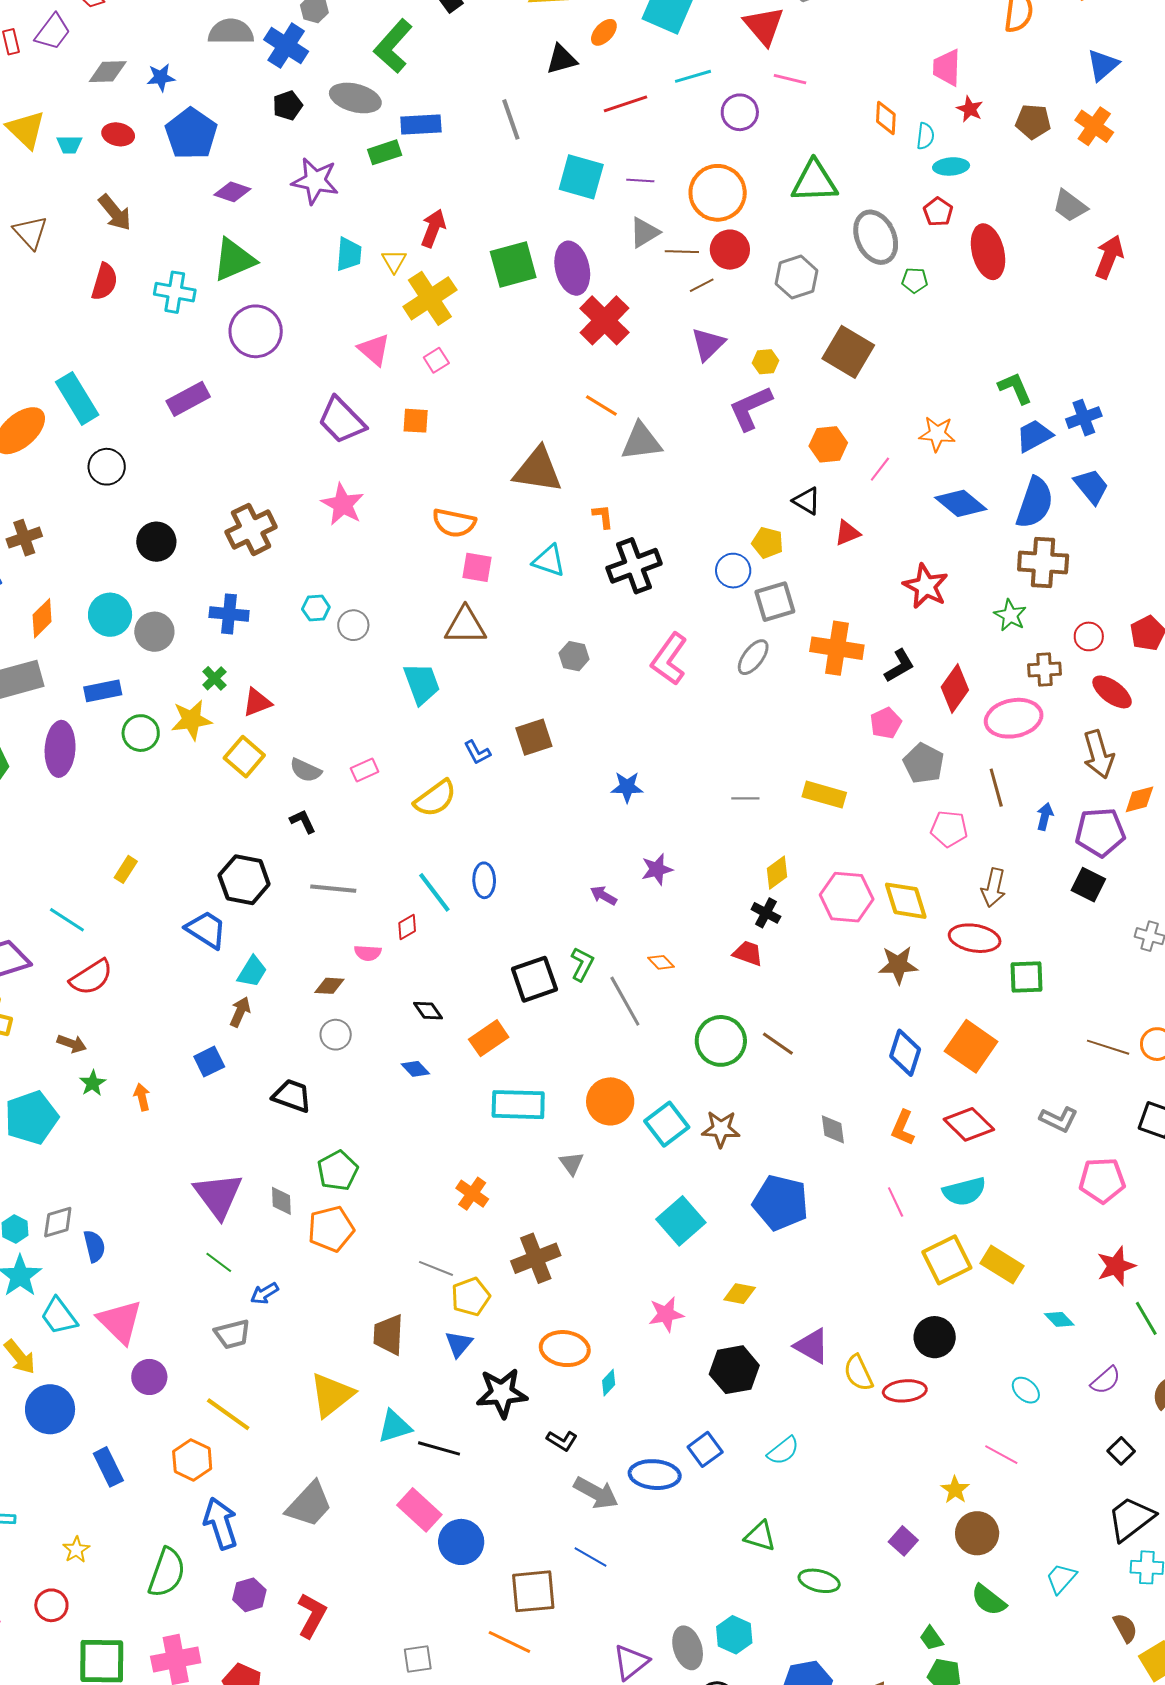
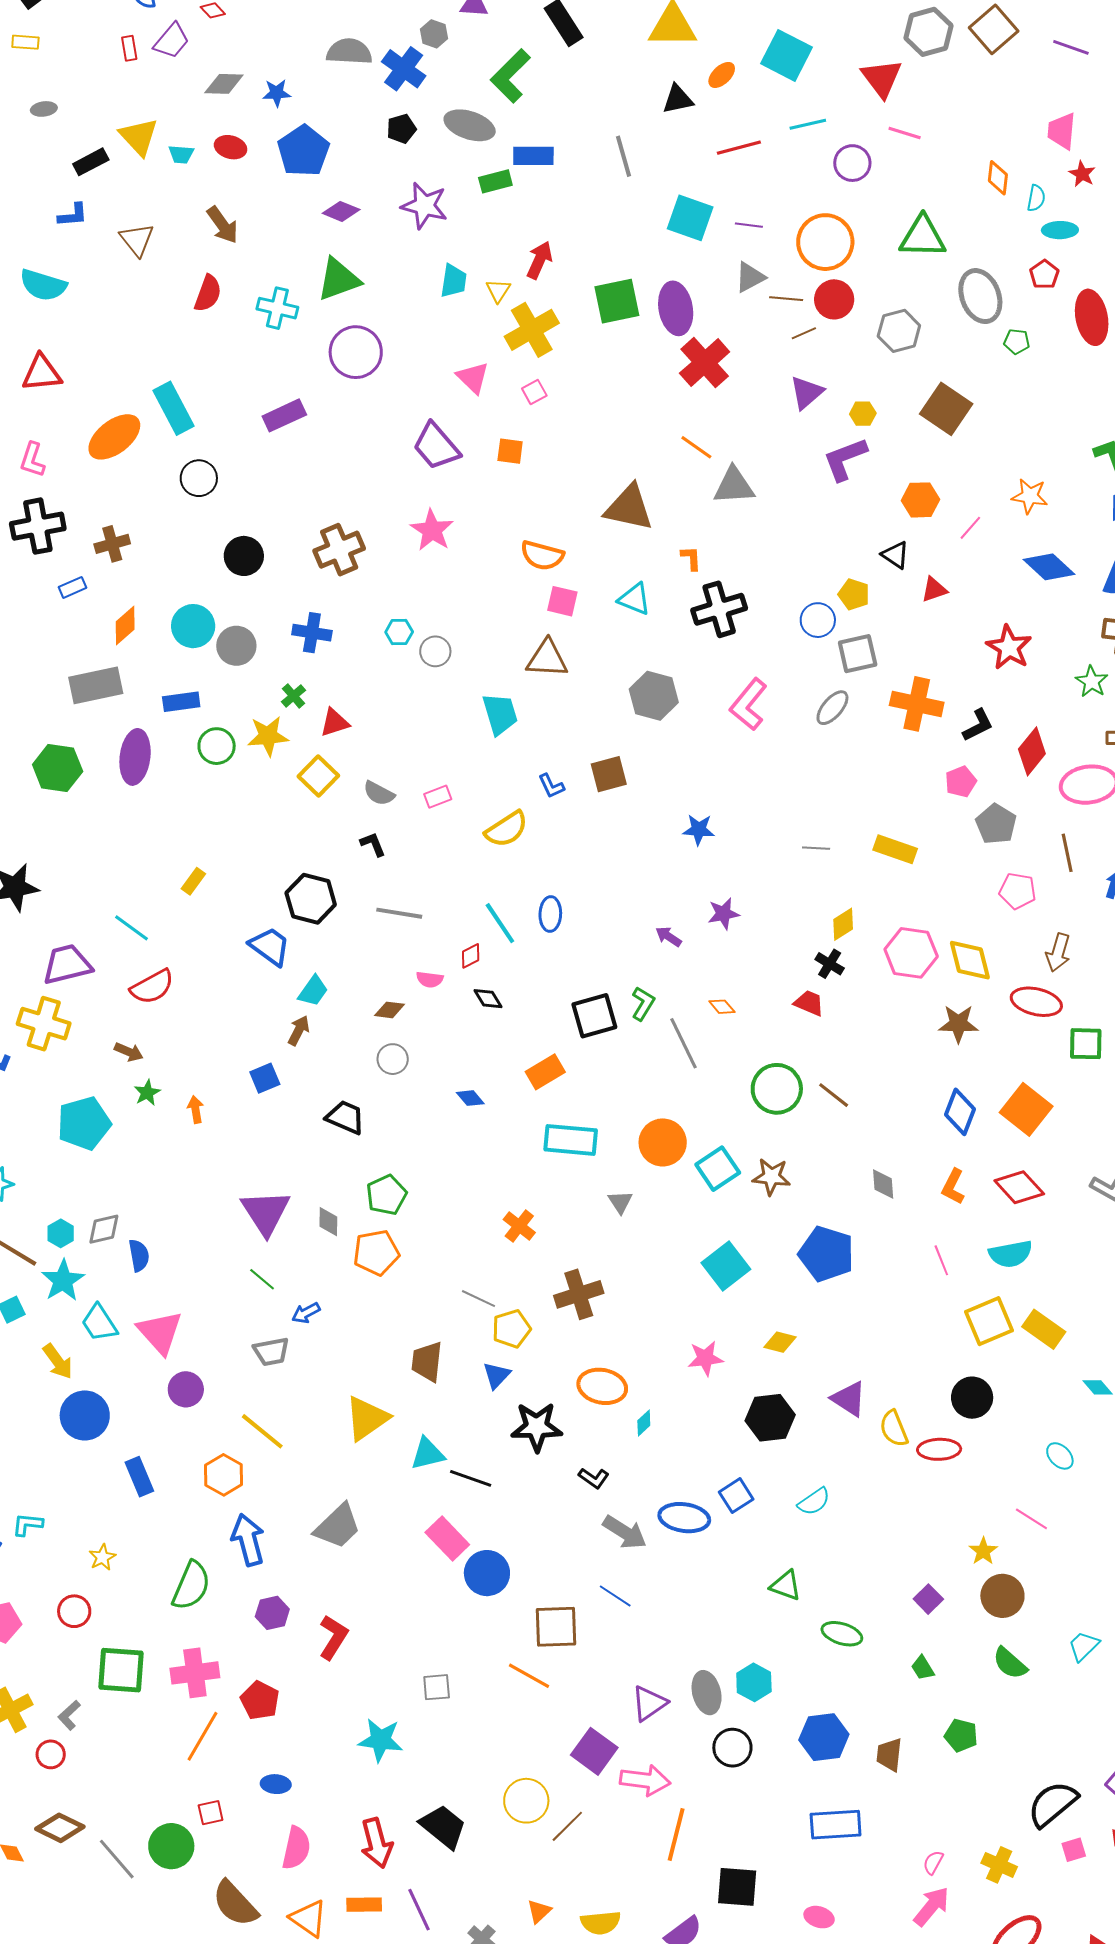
gray hexagon: (574, 656) -> (654, 696), size x1.6
black diamond: (428, 1011) -> (488, 999), moved
green trapezoid: (931, 1638) -> (923, 1668), moved

